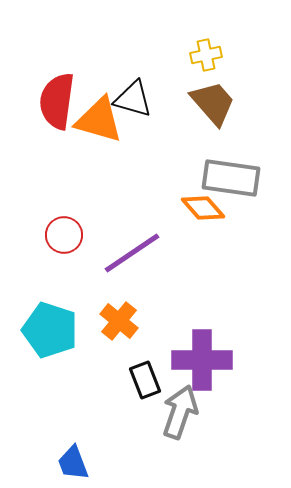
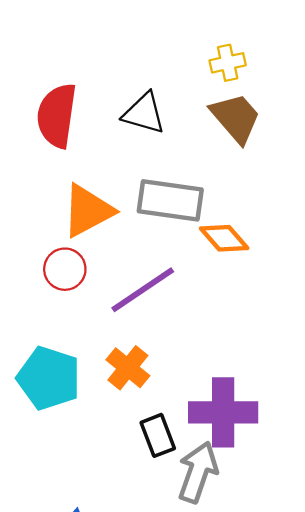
orange triangle: (99, 120) -> (88, 211), moved, turned -44
gray rectangle: (231, 178) -> (170, 200), moved

